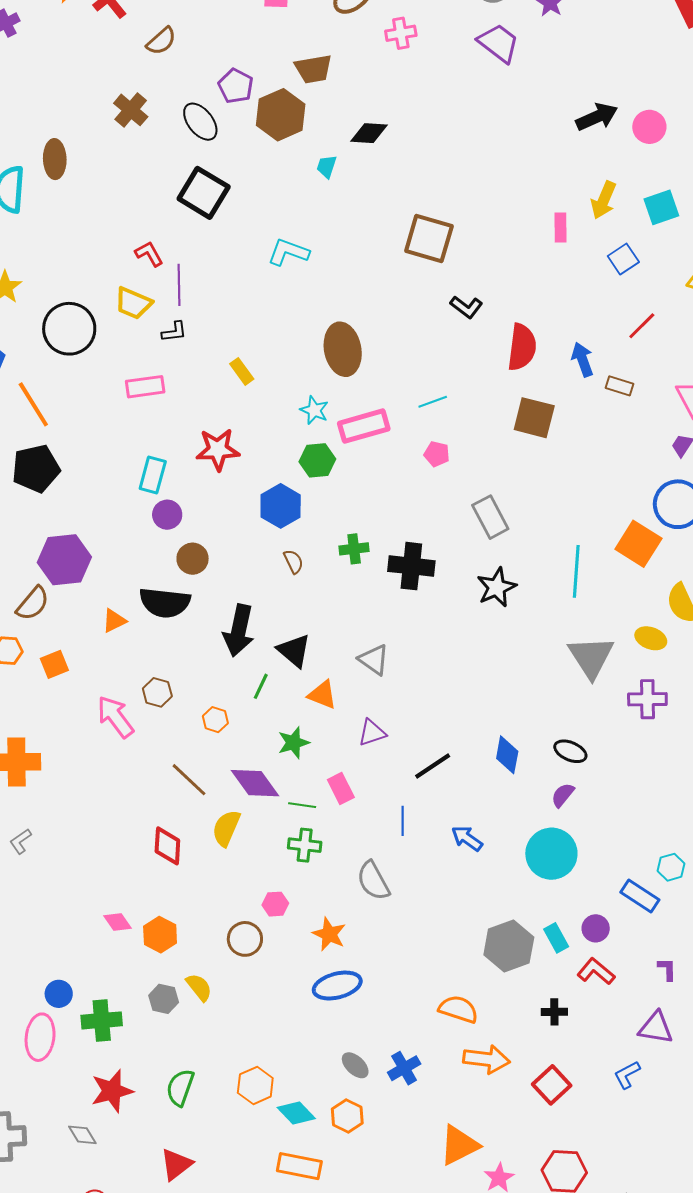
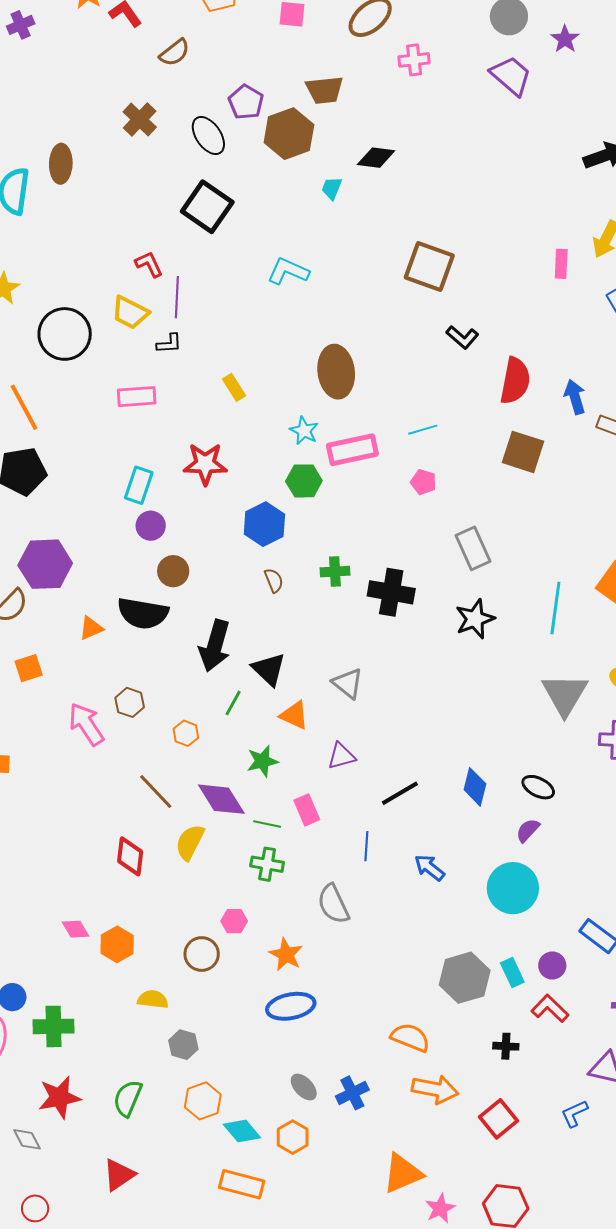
yellow semicircle: (199, 987) -> (153, 999), turned -48
gray hexagon: (164, 999) -> (183, 1045), moved

